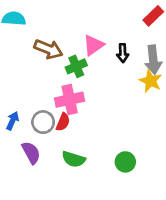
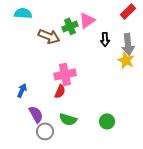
pink triangle: (93, 45) -> (87, 20), moved
green cross: (76, 66) -> (70, 26), moved
gray circle: (43, 122) -> (45, 131), moved

